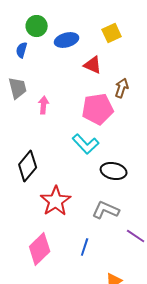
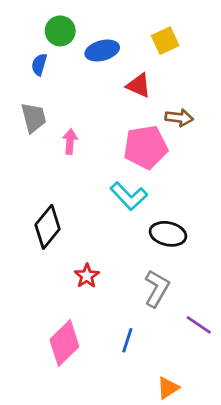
brown arrow: (122, 88) -> (179, 118), turned 78
red star: (56, 201) -> (87, 276), size x0.6
gray L-shape: (106, 210) -> (157, 288), turned 96

